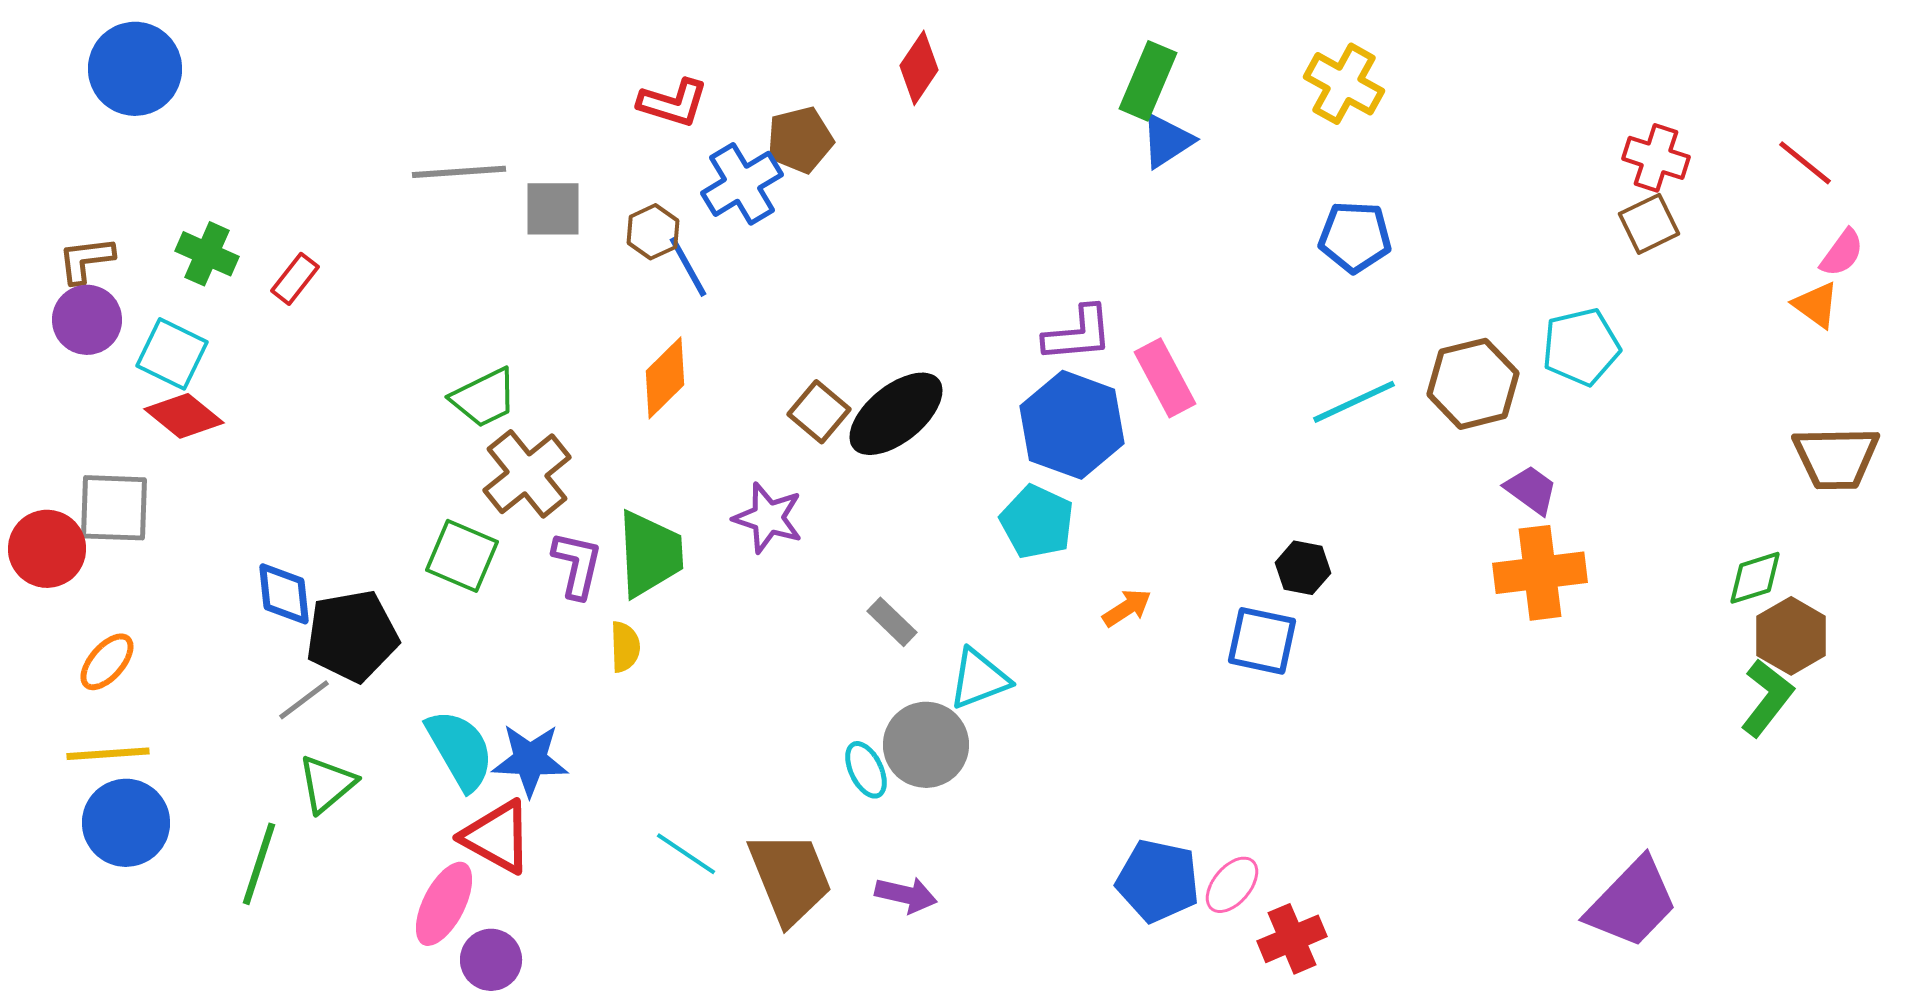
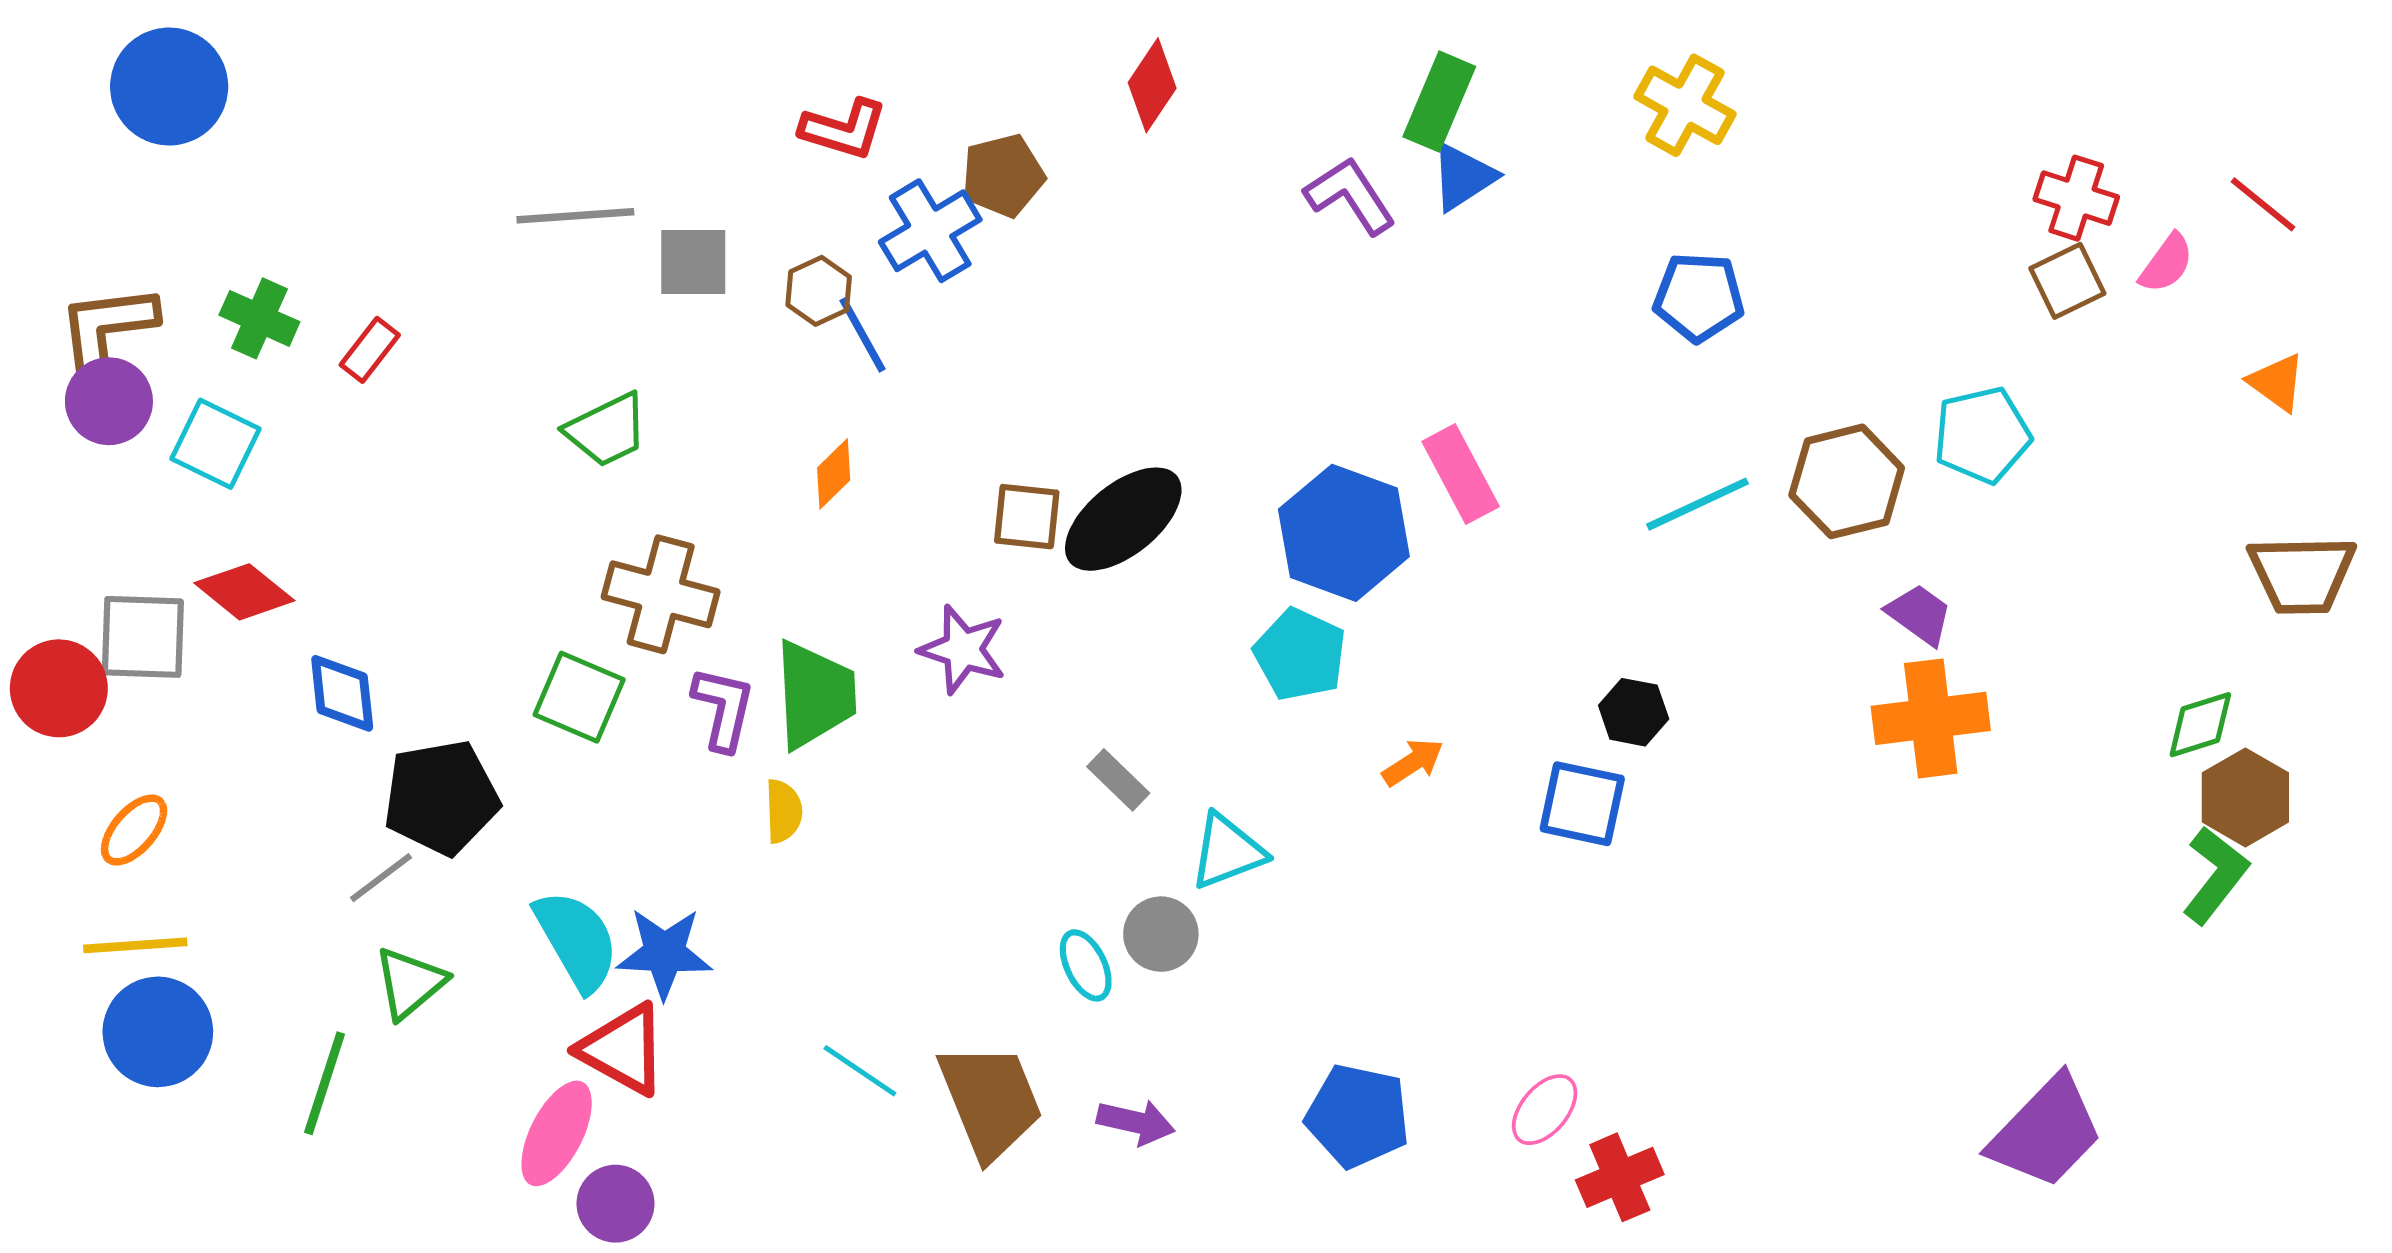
pink semicircle: (1842, 253) -> (2166, 263), moved
brown L-shape: (86, 260) -> (108, 326), size x1.4
purple L-shape: (1078, 334) -> (1350, 196), moved, turned -118
orange diamond: (665, 378) -> (834, 474), size x0.7
green trapezoid: (484, 398) -> (607, 430), moved
brown square: (819, 412) -> (1027, 517), turned -34
red diamond: (184, 416) -> (244, 592), moved
brown cross: (527, 474) -> (661, 594), turned -36
blue diamond: (284, 594) -> (342, 693), moved
gray circle: (926, 745) -> (1161, 934), size x0.7
blue pentagon: (1158, 881) -> (1358, 1116), moved

